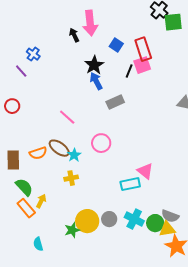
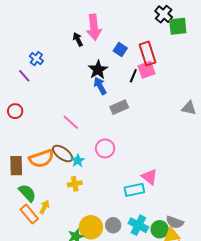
orange semicircle: (38, 153) -> (41, 159), size x1.4

